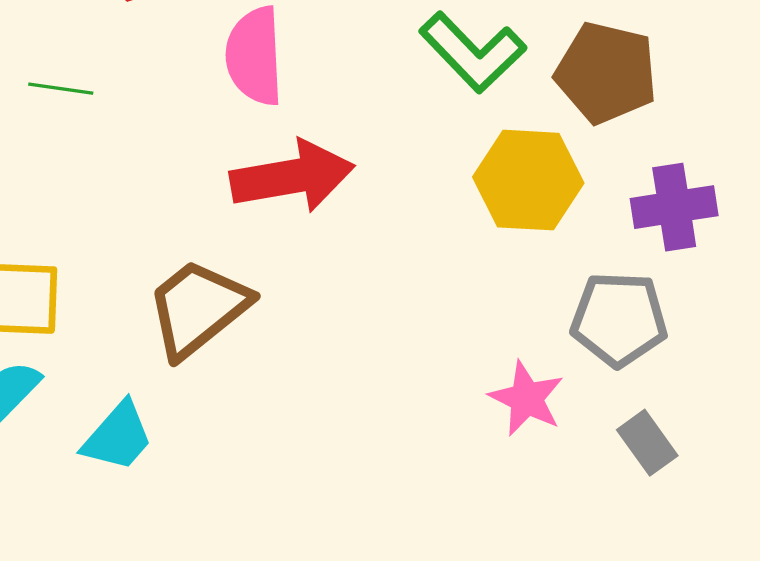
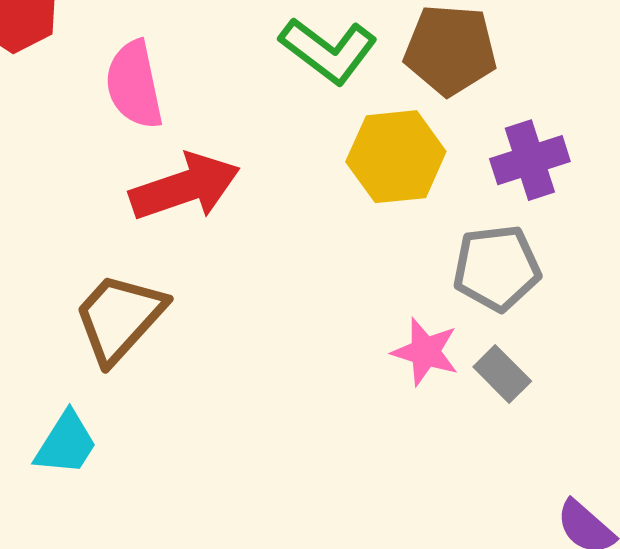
gray rectangle: (647, 443) -> (502, 374), moved

